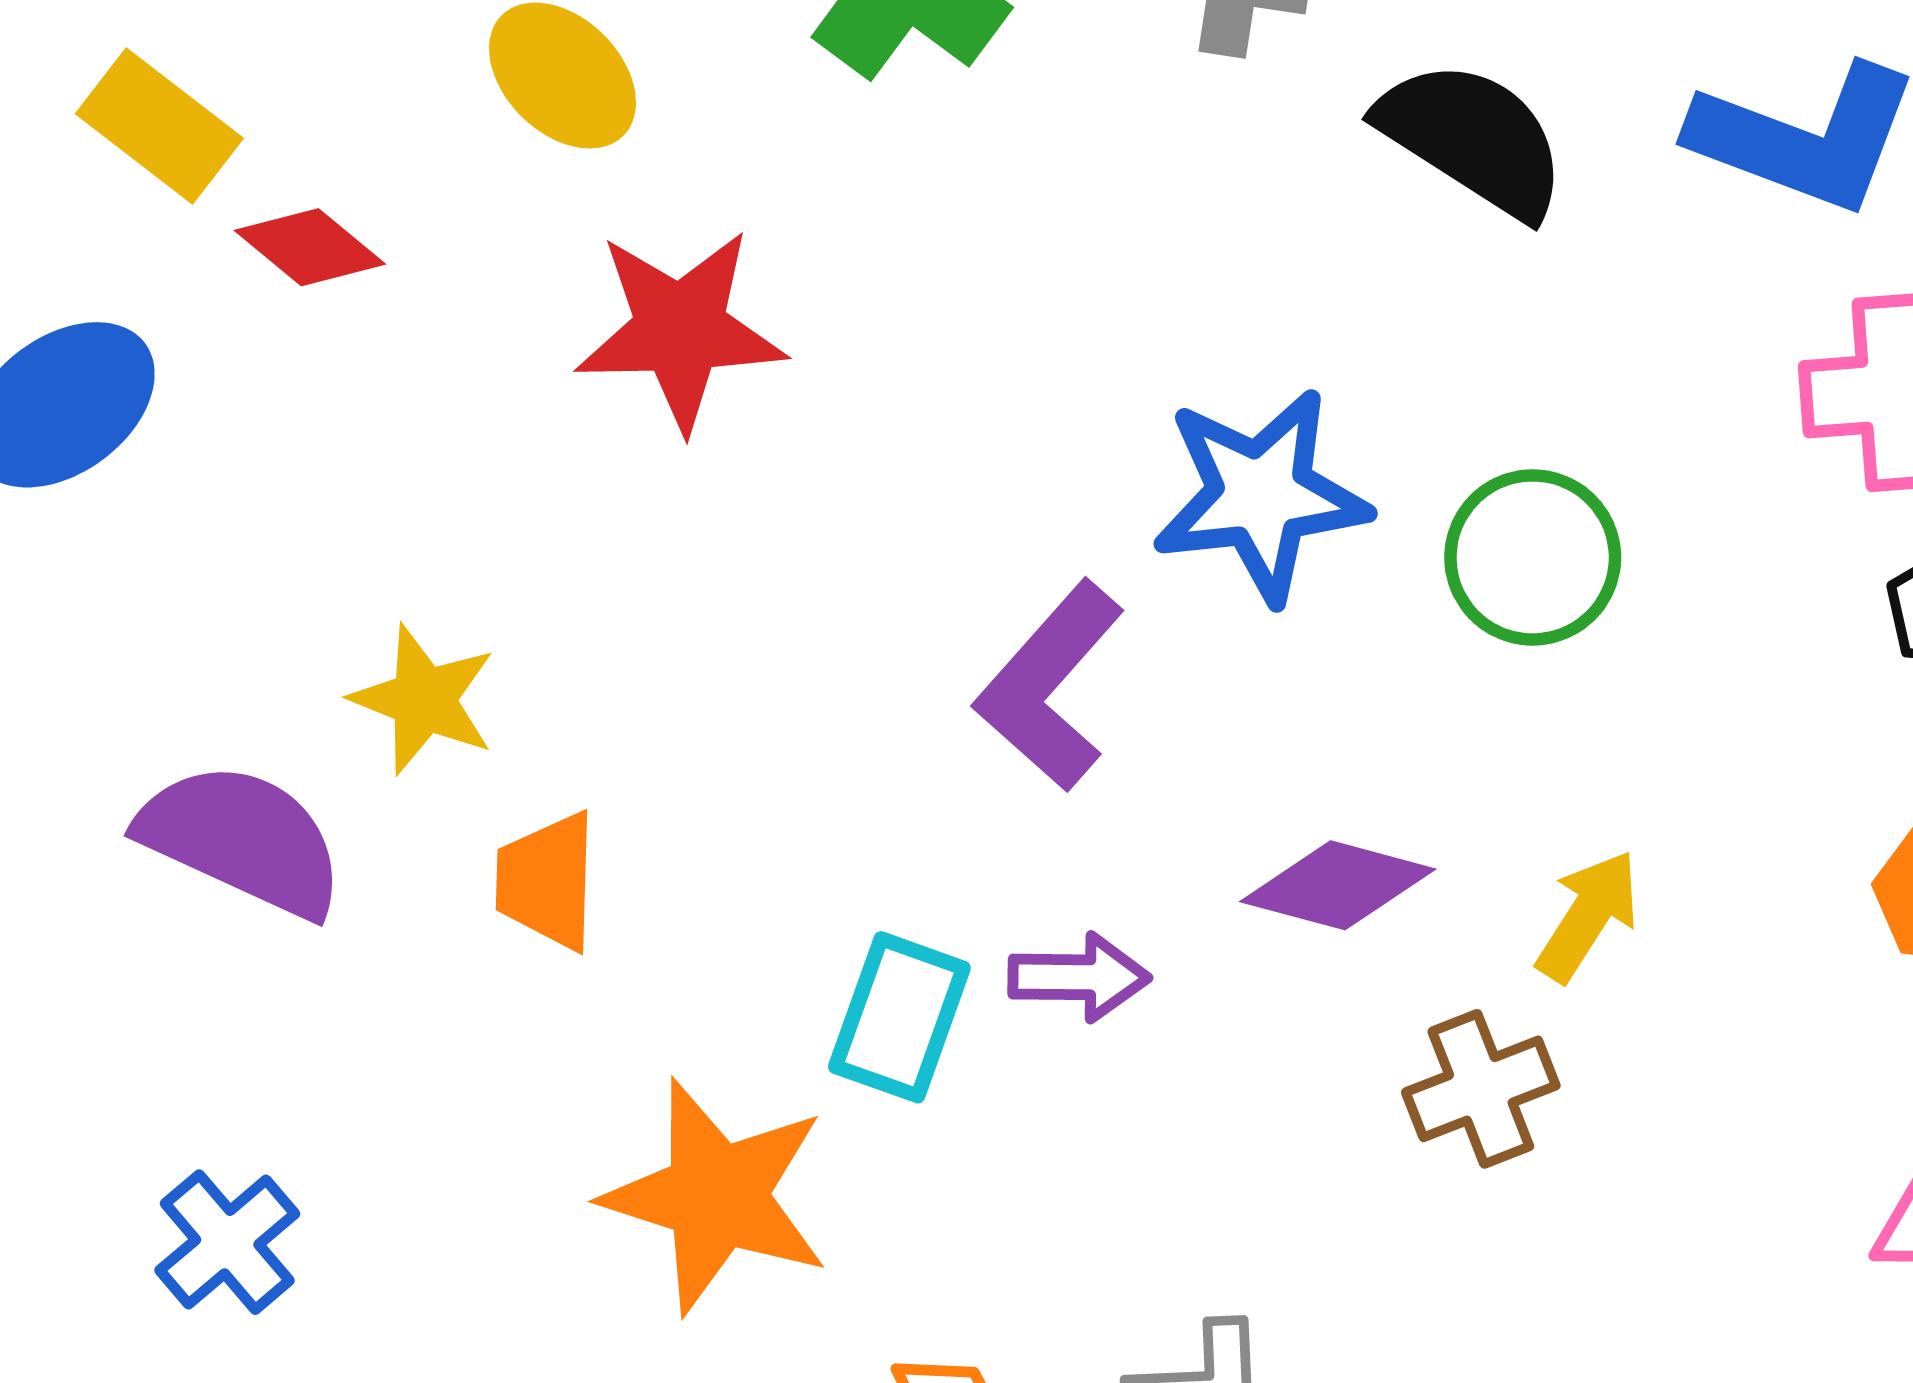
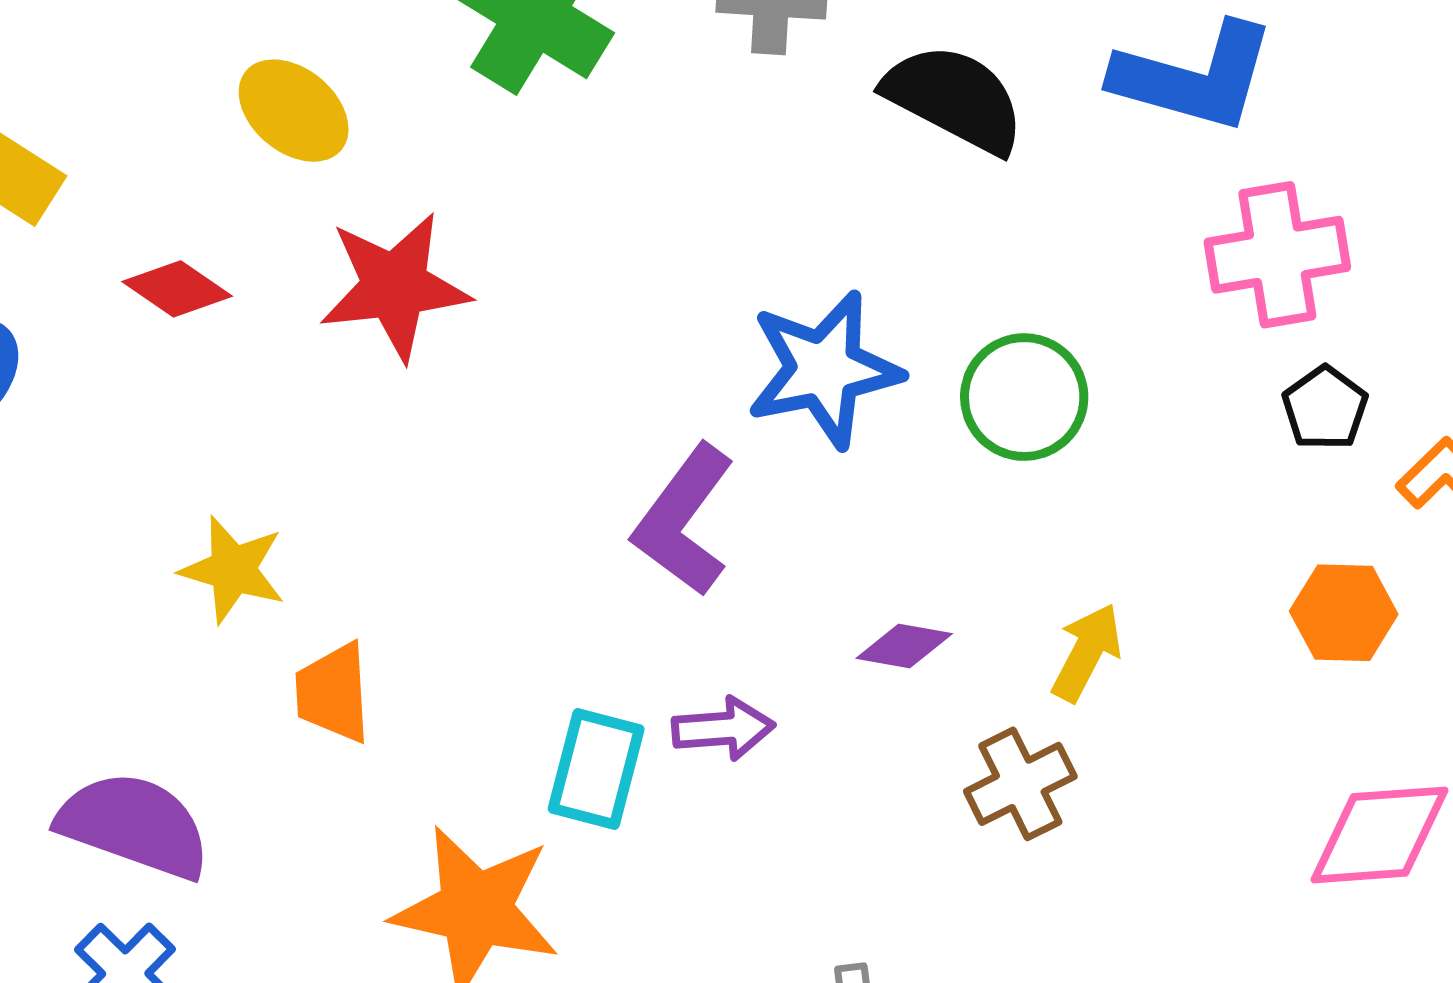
red diamond: (310, 247) -> (177, 289), moved
purple semicircle: (242, 839) -> (134, 825), moved
purple diamond: (1338, 885) -> (904, 646), size x0.7

